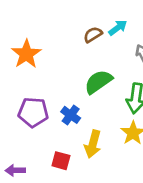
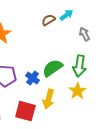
green semicircle: (98, 82) -> (52, 68), moved
red square: (61, 161) -> (25, 111), size x1.5

